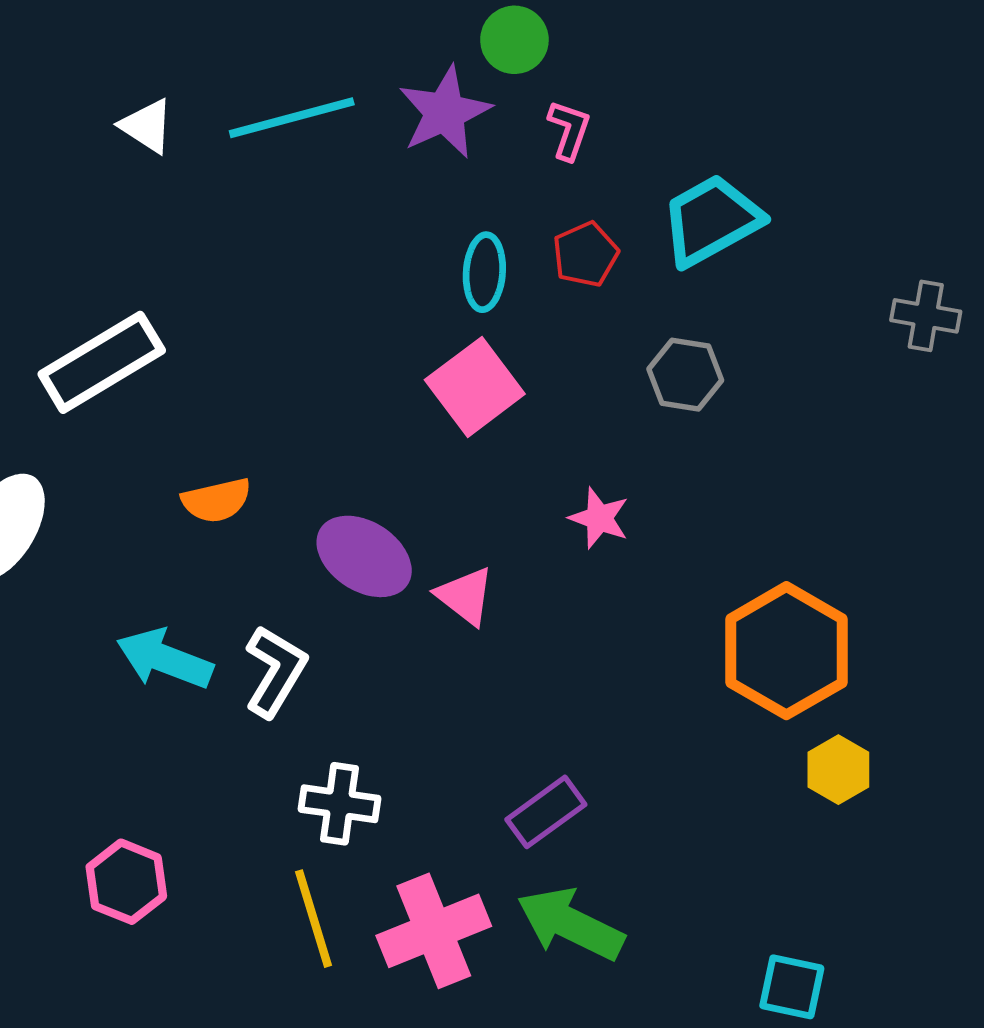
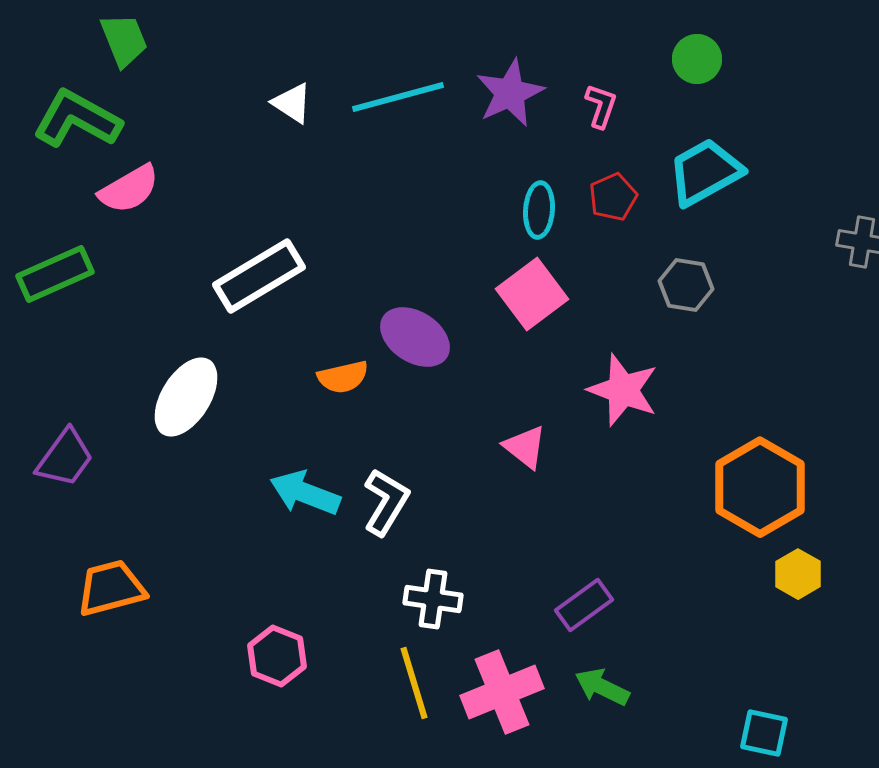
green circle: (514, 40) -> (697, 59), moved
pink star: (599, 518) -> (623, 390), size x1.6
purple ellipse: (364, 556) -> (415, 337), moved
green arrow: (570, 924) -> (602, 687), size x0.7

